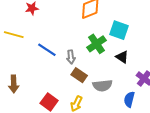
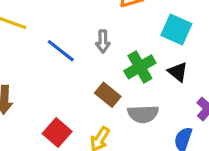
green cross: (96, 44) -> (140, 67), moved
gray arrow: (71, 57) -> (103, 41), moved

